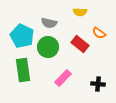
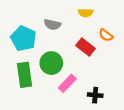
green circle: (48, 47) -> (51, 63), moved
black cross: (98, 84) -> (95, 95), moved

